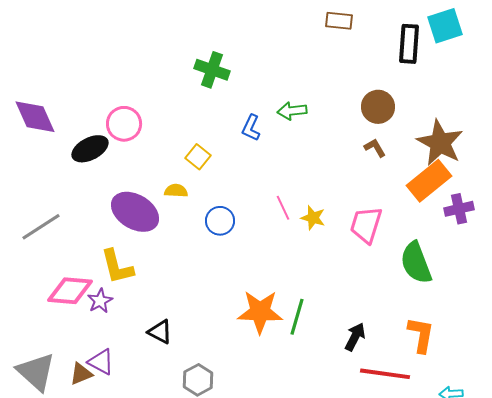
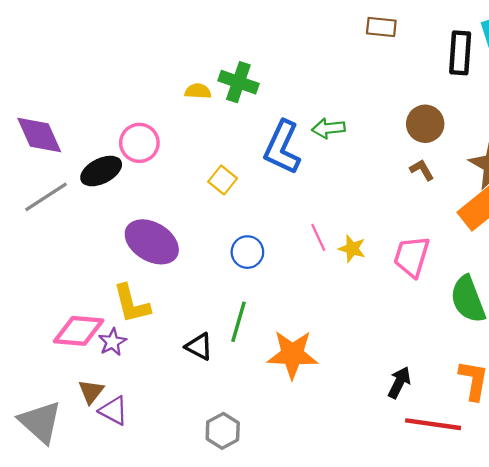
blue L-shape: (251, 128) -> (282, 147), size x1.8
yellow semicircle: (176, 191) -> (198, 91), moved
gray line: (41, 227) -> (46, 197), moved
green line: (297, 317) -> (238, 322), moved
black triangle: (160, 332) -> (199, 347), moved
brown triangle: (81, 374) -> (91, 392), moved, turned -30

